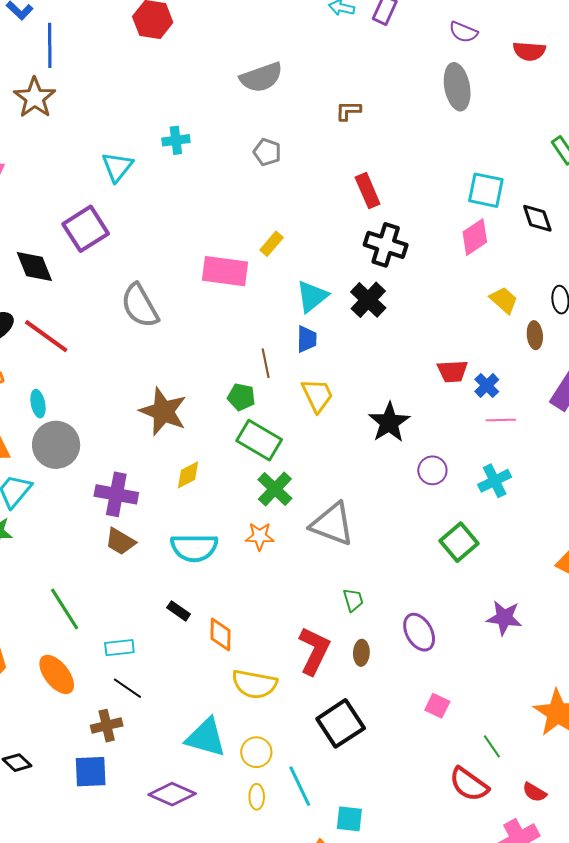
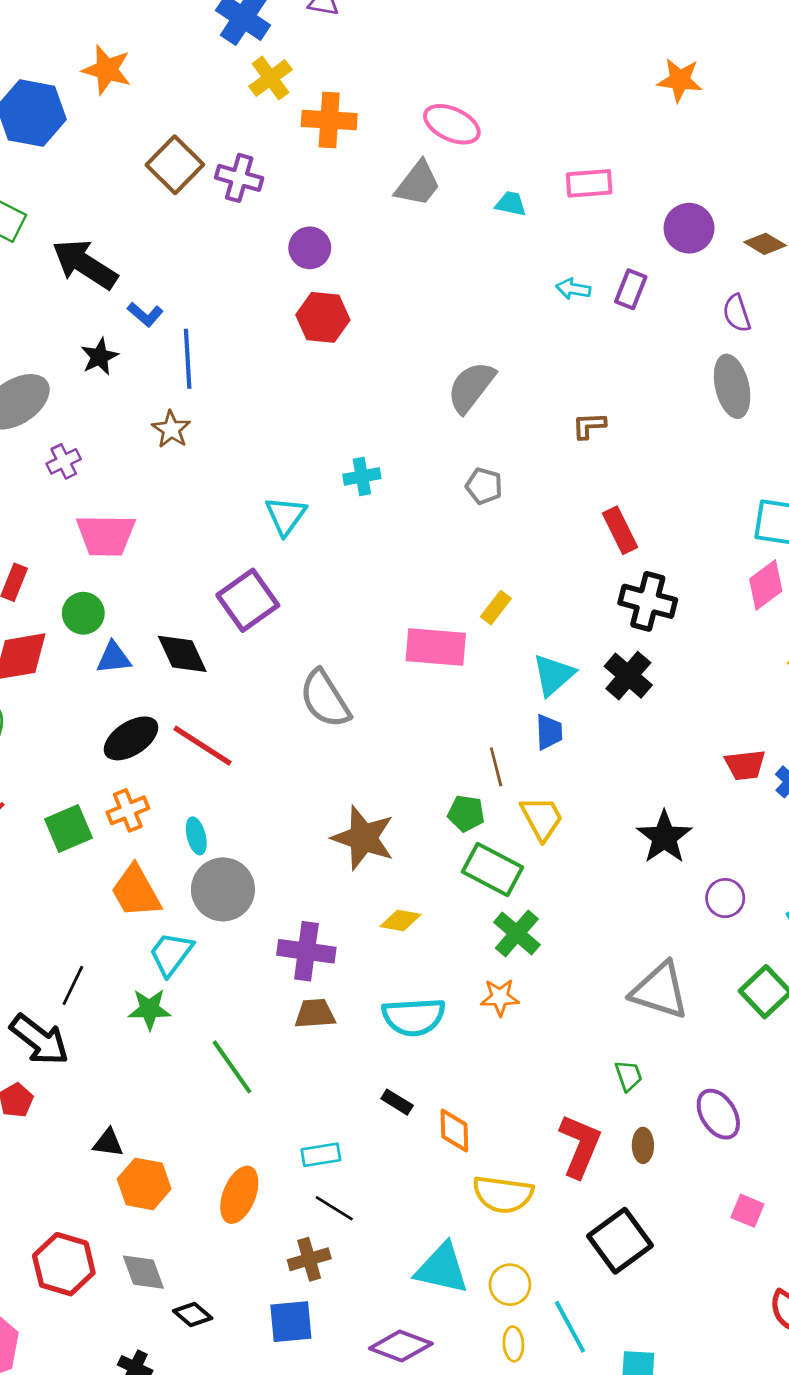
purple semicircle: (463, 32) -> (737, 313), turned 52
gray semicircle: (261, 77) -> (471, 387), turned 150
brown star: (35, 98) -> (171, 429), size x0.7
yellow trapezoid: (317, 395) -> (542, 818), moved
yellow diamond: (188, 475) -> (400, 921), turned 40
gray triangle: (332, 524) -> (660, 991), moved
brown trapezoid: (120, 541) -> (315, 1014), turned 148
green line: (65, 609) -> (232, 1067), moved
orange ellipse: (57, 674) -> (239, 1195), turned 63

